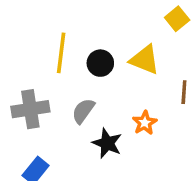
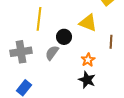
black circle: (100, 63) -> (64, 37), moved
black star: (107, 143) -> (87, 80), moved

